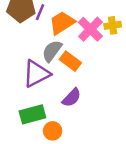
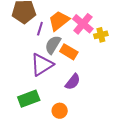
purple line: (40, 12) -> (40, 29), moved
yellow cross: (113, 25) -> (101, 35), moved
green rectangle: (32, 114) -> (29, 99), moved

